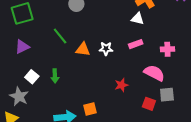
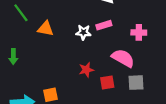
white star: (106, 49) -> (83, 32), moved
red square: (149, 104) -> (107, 83), moved, turned -32

